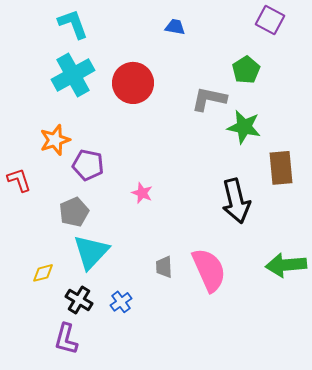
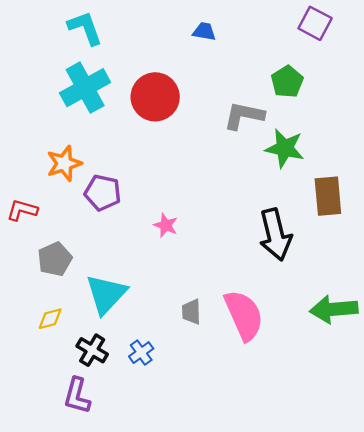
red L-shape: (19, 180) -> (22, 210), turned -56
gray pentagon: (74, 212) -> (55, 259), moved

